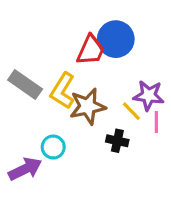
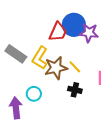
purple star: (149, 95) -> (89, 33), moved
yellow line: (131, 111) -> (75, 67), moved
purple arrow: (25, 169) -> (16, 108), turned -70

